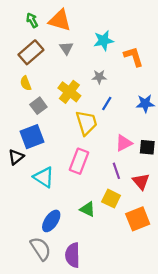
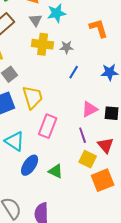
cyan star: (104, 41) -> (57, 13), moved
yellow cross: (69, 92) -> (43, 44), moved, turned -30
yellow trapezoid: (86, 123) -> (33, 97), moved
yellow square: (111, 199) -> (88, 159), moved
blue ellipse: (51, 221) -> (30, 165), moved

